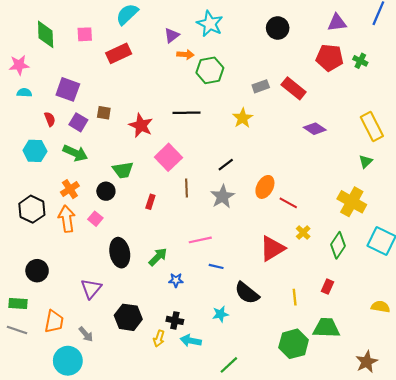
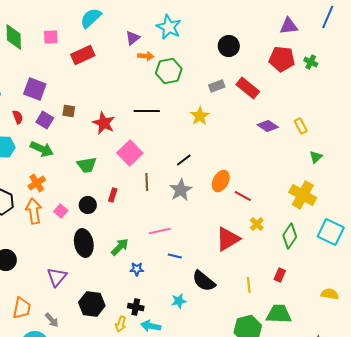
black circle: (278, 28) -> (229, 46), moved
yellow rectangle: (372, 127) -> (301, 126), moved, size x0.6
black circle: (106, 191) -> (88, 205), moved

